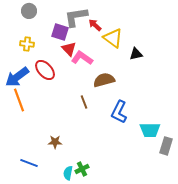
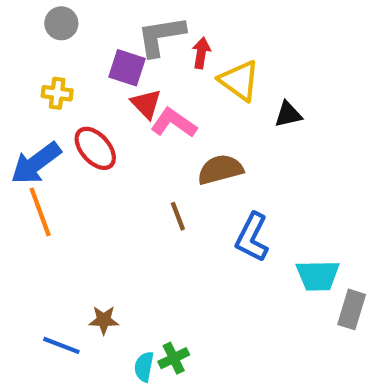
red arrow: (95, 25) -> (201, 53), turned 56
brown star: (55, 142) -> (104, 320), moved

